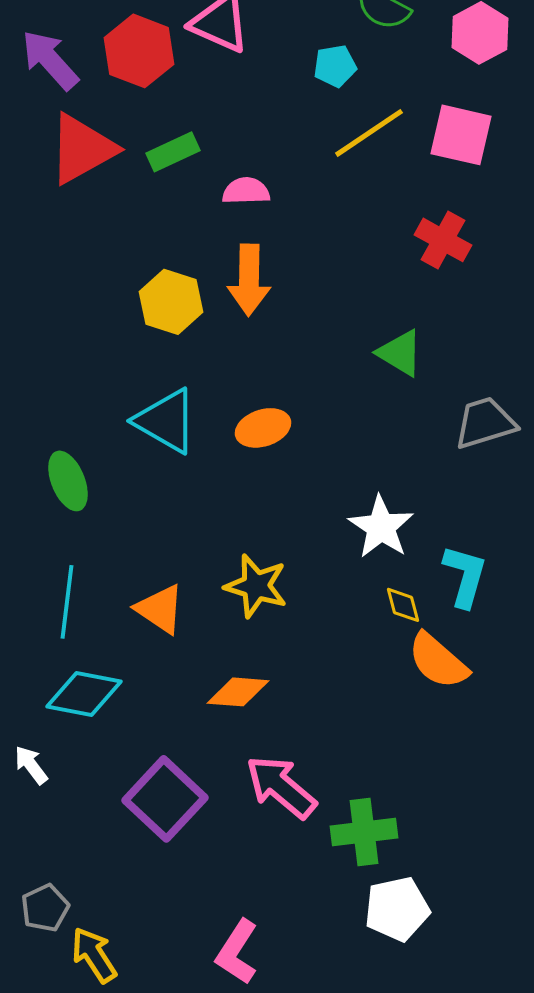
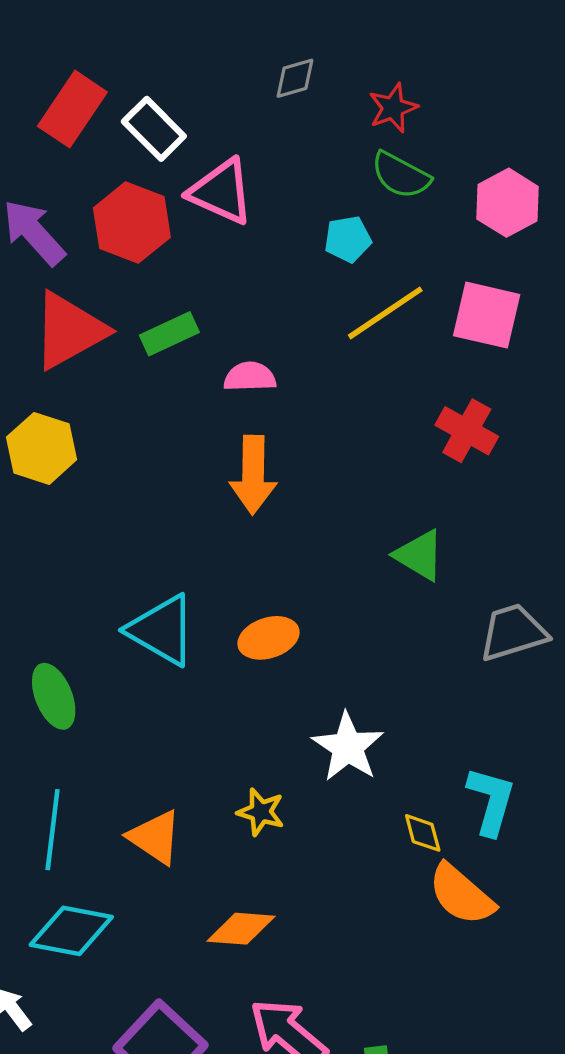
yellow hexagon: (171, 302) -> (42, 448), moved
white star: (381, 527) -> (348, 747), moved
yellow star: (256, 586) -> (261, 812), size x0.7

